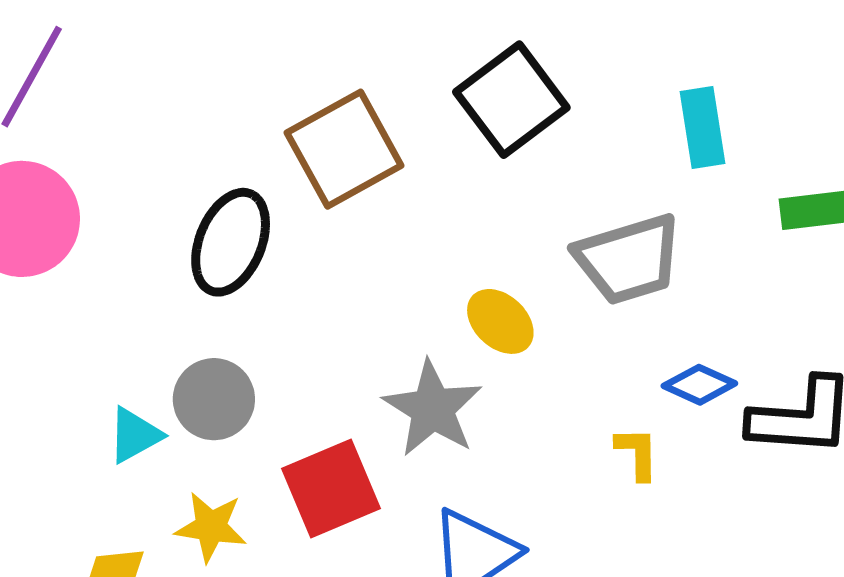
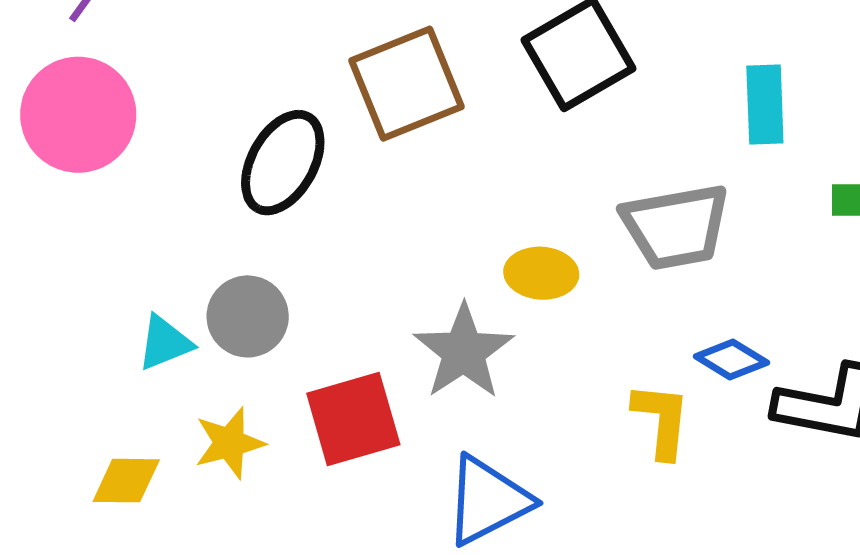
yellow ellipse: (500, 321) -> (541, 273), turned -46
yellow L-shape: (637, 453) -> (661, 420), size x1.4
yellow star: (211, 527) -> (229, 443), turned -30

